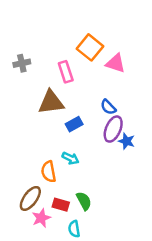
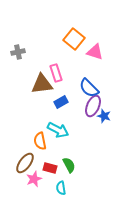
pink rectangle: (66, 72) -> (56, 73), moved
blue semicircle: (108, 107) -> (89, 88), size x1.5
cyan arrow: (71, 158) -> (58, 130), size x1.5

